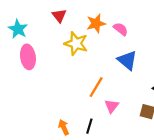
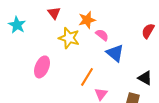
pink semicircle: (121, 29) -> (102, 35), moved
pink ellipse: (28, 57) -> (42, 67), moved, turned 30

